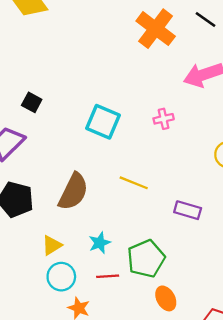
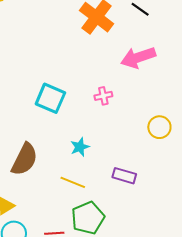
yellow line: (134, 183) -> (73, 182), moved
cyan star: (100, 243) -> (80, 147), moved

